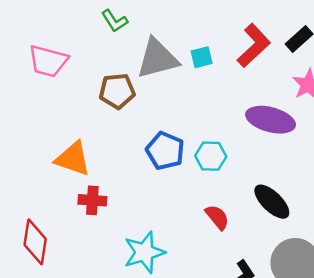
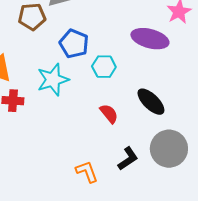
blue pentagon: (165, 151) -> (74, 44), moved
cyan star: (144, 252) -> (53, 80), moved

